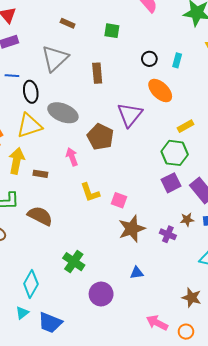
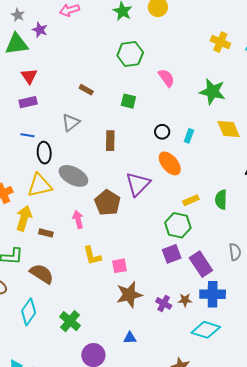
gray triangle: (55, 58) -> (71, 123), size x0.7
pink square: (119, 200) -> (120, 266), turned -35
brown star: (187, 220) -> (185, 300), moved
cyan diamond: (31, 284) -> (29, 312), moved

